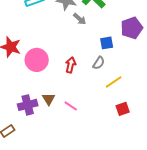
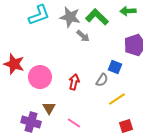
blue square: (107, 43) -> (115, 67), moved, turned 32
brown triangle: (49, 99) -> (49, 108), moved
purple cross: (28, 105) -> (31, 122), turned 30

